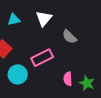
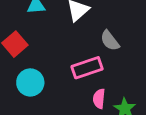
pink rectangle: (42, 58) -> (87, 68), moved

